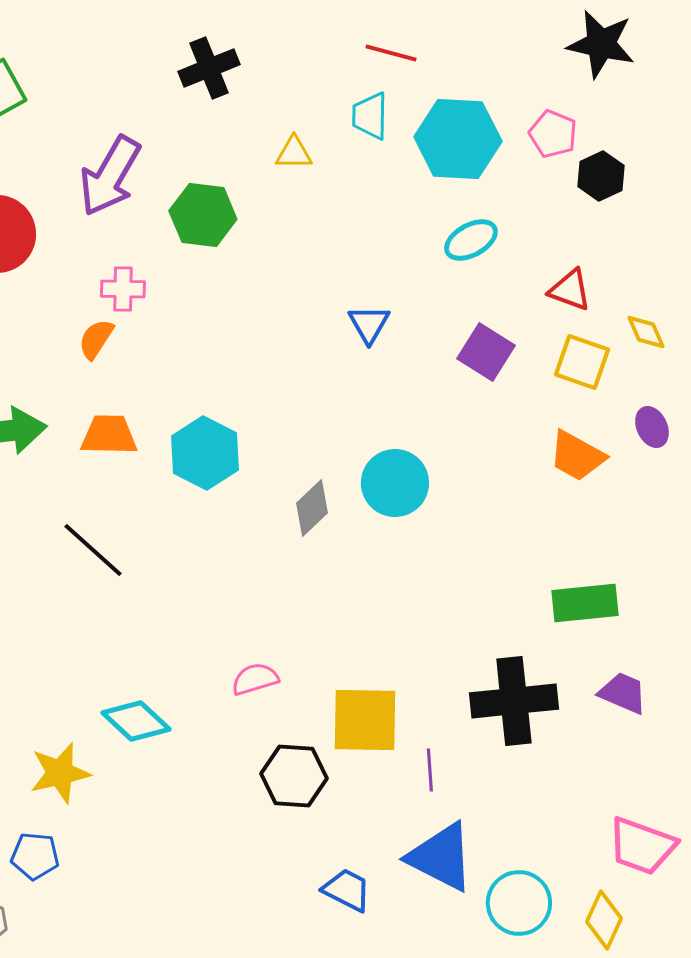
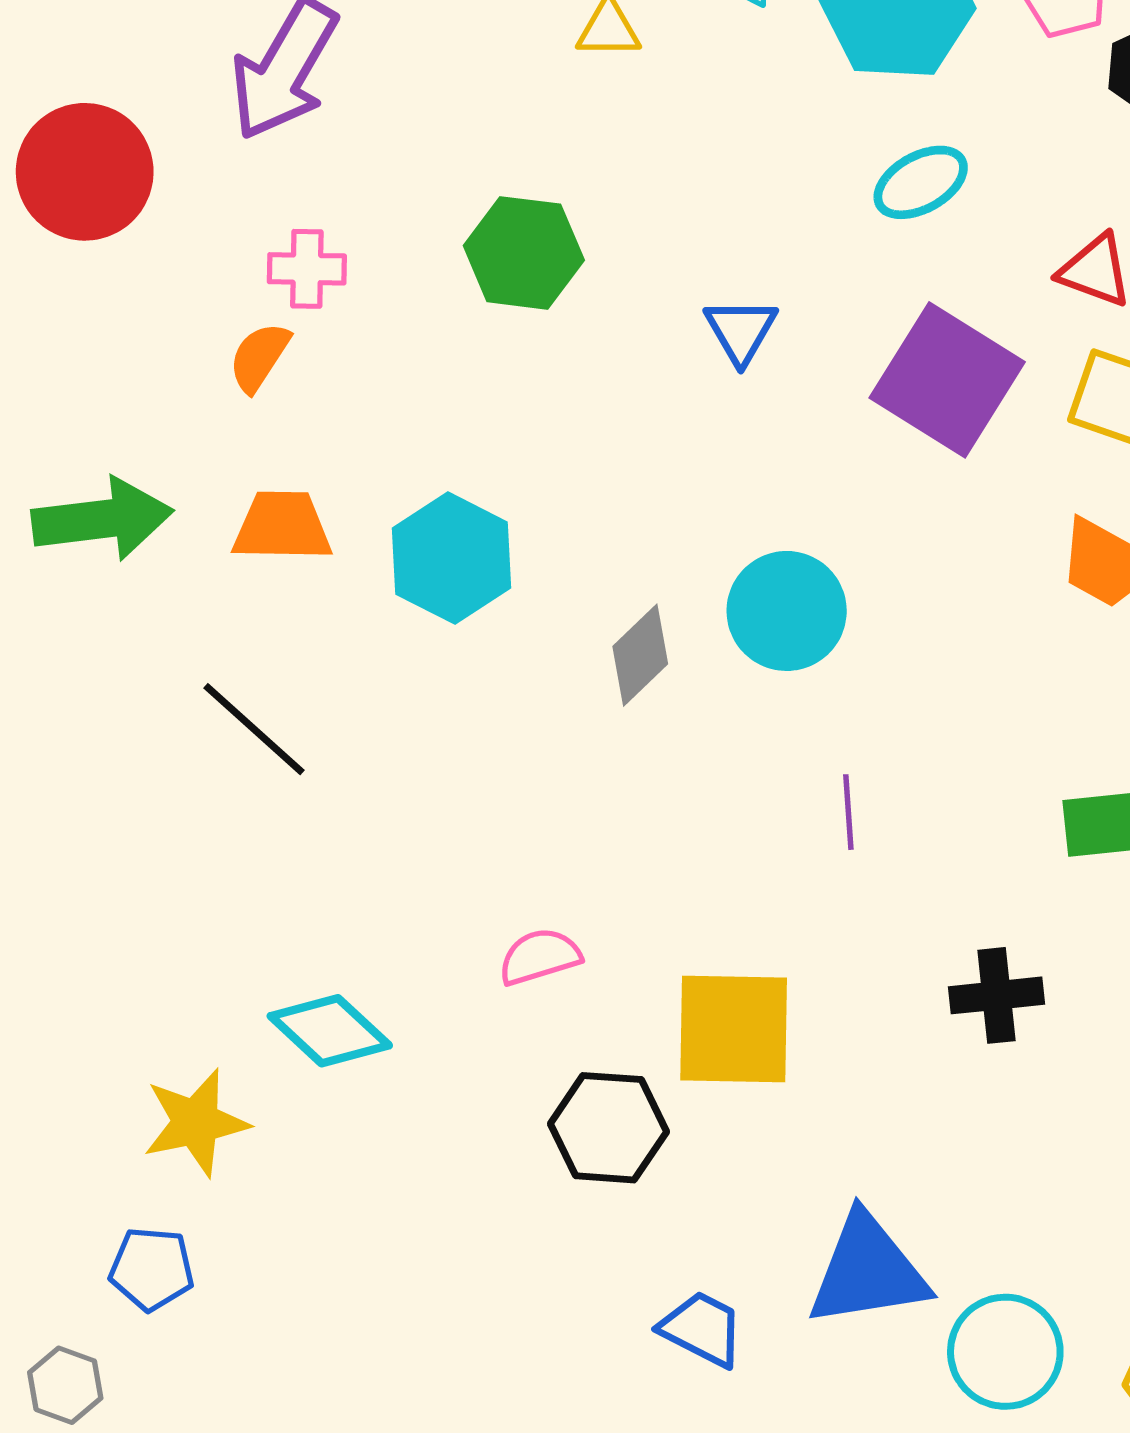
green hexagon: (203, 215) -> (524, 253), moved
purple square: (486, 352) -> (947, 380), size x1.5
black cross: (514, 701) -> (996, 995), size x0.6
purple line: (430, 770) -> (848, 812), moved
blue triangle: (441, 857) -> (868, 1271), turned -36

